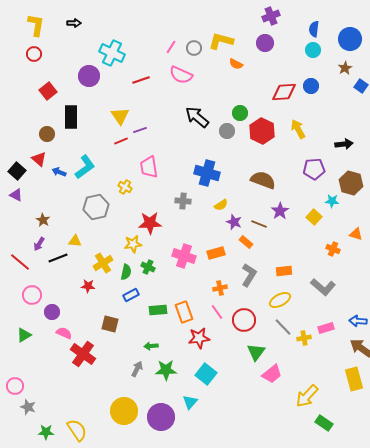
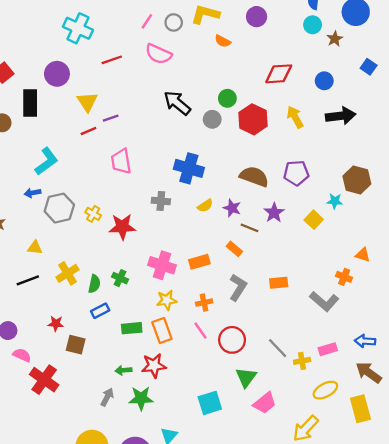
brown star: (345, 68) -> (335, 39), moved
purple circle: (89, 76) -> (57, 74), moved
blue circle: (311, 86) -> (324, 81), moved
black arrow: (344, 144) -> (341, 116), moved, size x1.4
purple pentagon: (314, 169) -> (296, 173), moved
blue arrow: (59, 172) -> (32, 193), moved, turned -32
yellow cross: (125, 187) -> (93, 214), moved
purple star: (234, 222) -> (232, 208), moved
orange triangle: (356, 234) -> (363, 255), moved
yellow star: (133, 244) -> (167, 300), moved
orange cross: (333, 249) -> (344, 277), moved
black line: (58, 258) -> (28, 280), moved
red star: (88, 286) -> (56, 324), moved
yellow ellipse: (280, 300) -> (325, 390), moved
red star: (199, 338) -> (154, 366), moved
cyan square: (206, 374) -> (210, 403), moved, turned 35

